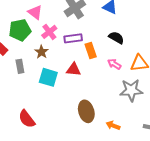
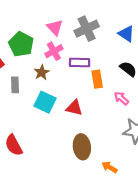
pink triangle: (35, 12) -> (55, 27), moved
green pentagon: (20, 30) -> (21, 44), turned 30
red triangle: (74, 69) -> (74, 108), moved

